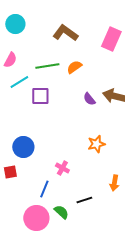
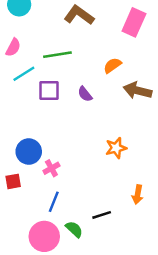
orange semicircle: (74, 67) -> (112, 65), moved
purple semicircle: (89, 99) -> (85, 94), moved
pink cross: (62, 168) -> (51, 168), moved, turned 32

